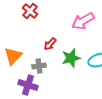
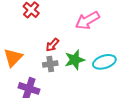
gray cross: (39, 66) -> (50, 64), moved

